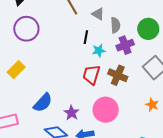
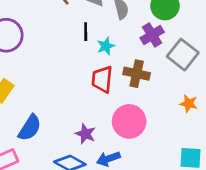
purple cross: (125, 45) -> (152, 35), moved
blue semicircle: (43, 103) -> (30, 128), moved

